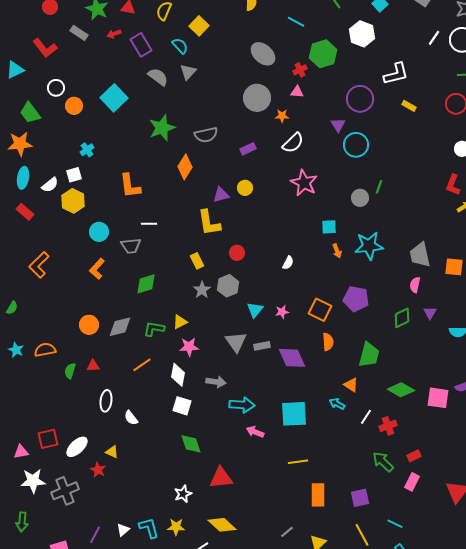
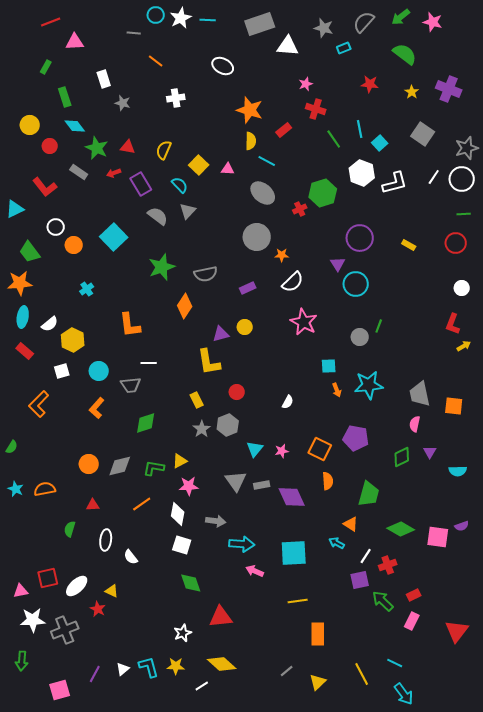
cyan line: (296, 22) -> (267, 161), moved
white L-shape: (396, 74) -> (395, 183), moved
pink triangle: (297, 92) -> (228, 169), moved
white square: (74, 175) -> (62, 371), moved
green semicircle: (70, 371) -> (70, 529), moved
purple square: (360, 498) -> (360, 580), moved

